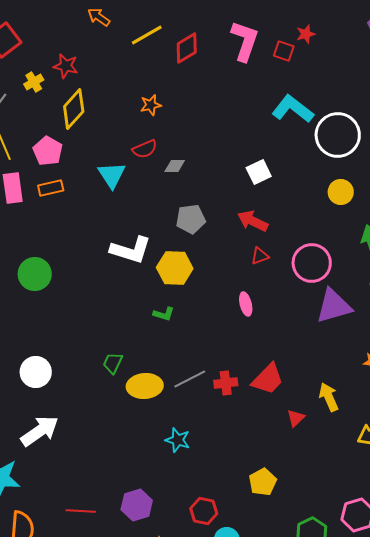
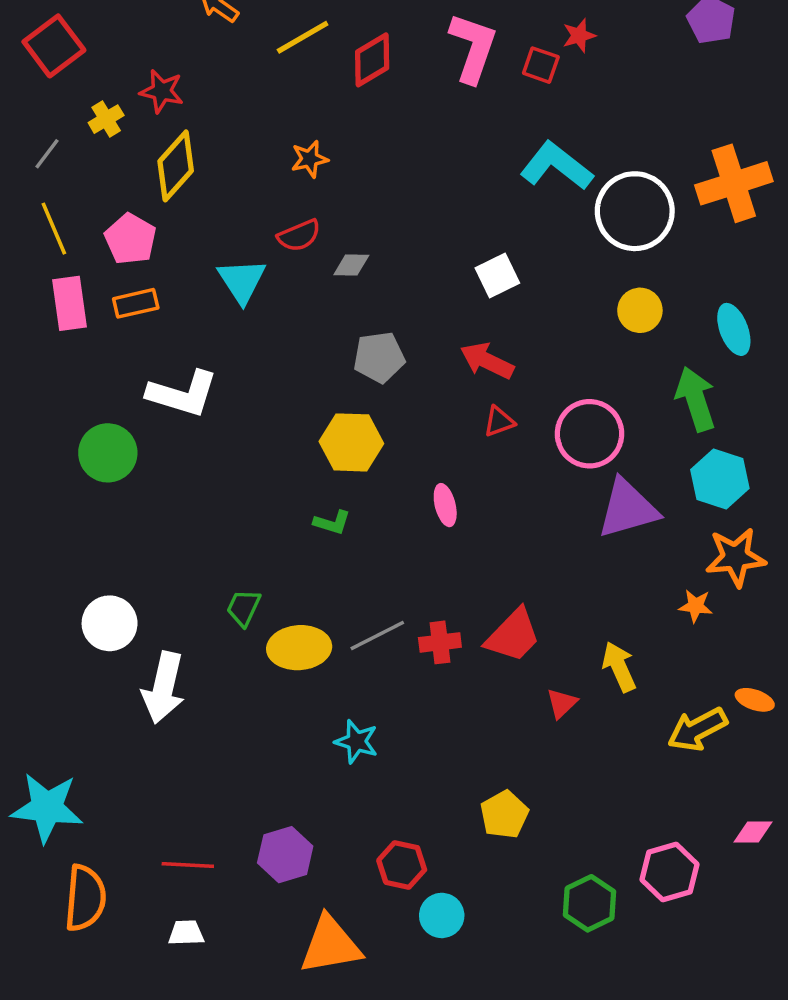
white L-shape: (131, 250) -> (183, 394), moved
pink ellipse: (246, 304) -> (445, 505), moved
white arrow: (40, 431) -> (163, 688), moved, turned 138

